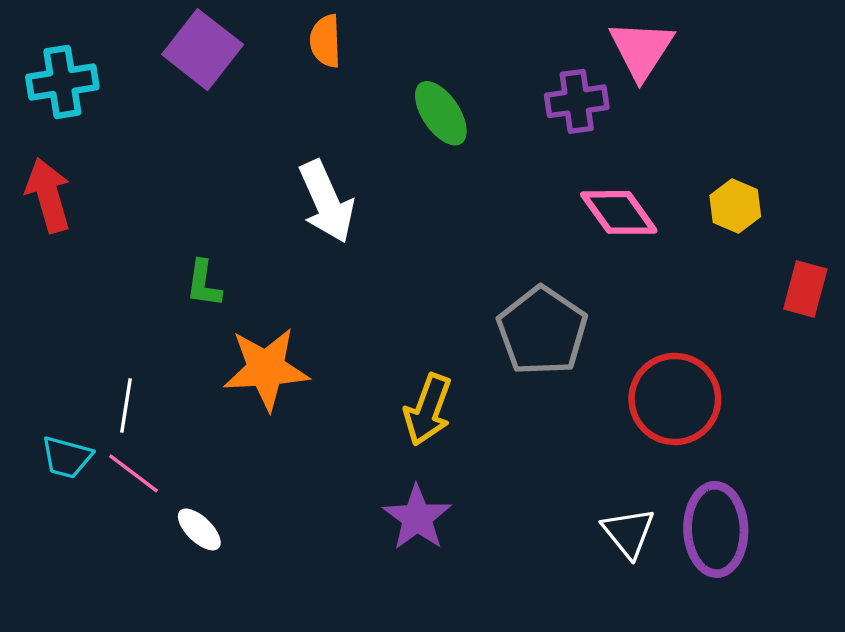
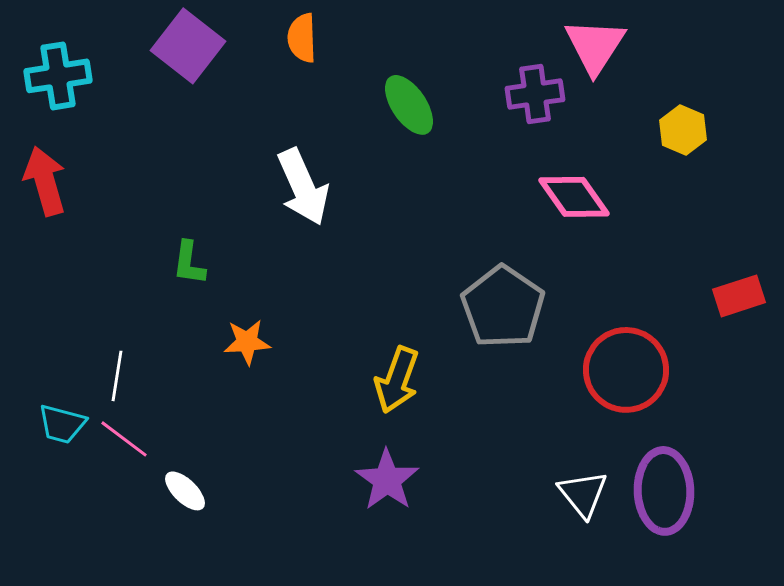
yellow hexagon: (735, 206) -> (683, 130), moved
red rectangle: (805, 289) -> (739, 296), moved, turned 57
orange star: (266, 369) -> (247, 342), size x0.6

